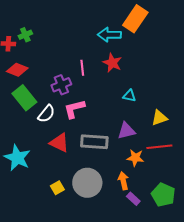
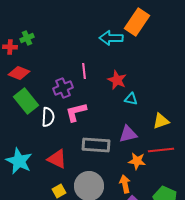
red star: (112, 63) -> (117, 80), moved
white semicircle: (46, 114) -> (48, 117), turned -36
red triangle: (59, 143) -> (57, 159), moved

